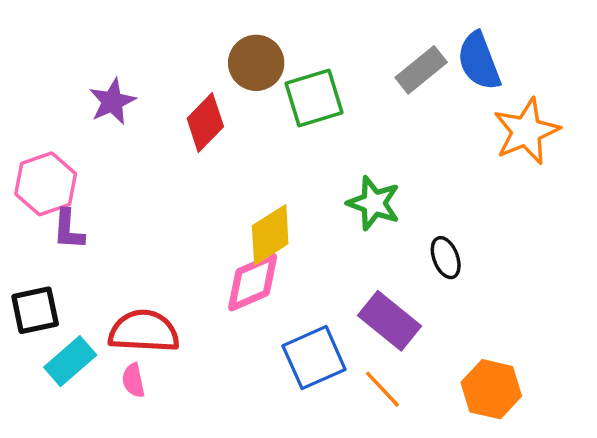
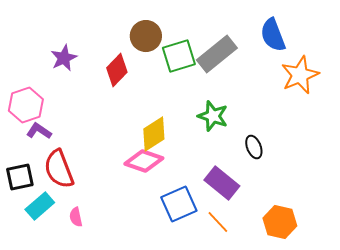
gray rectangle: (421, 70) -> (217, 54), moved, size x1.4
purple L-shape: (68, 230) -> (39, 131), turned 120
pink diamond: (253, 282) -> (144, 161), turned 42
red semicircle: (144, 331) -> (59, 169), moved, turned -114

